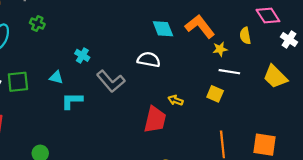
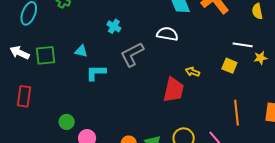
yellow star: (220, 49) -> (260, 58), moved
cyan cross: (82, 55) -> (114, 26), moved
gray L-shape: (111, 81) -> (132, 54), turned 104

